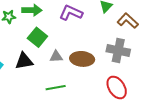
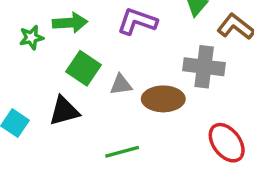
gray cross: (118, 50) -> (204, 67), moved
gray triangle: (56, 57) -> (121, 85), moved

